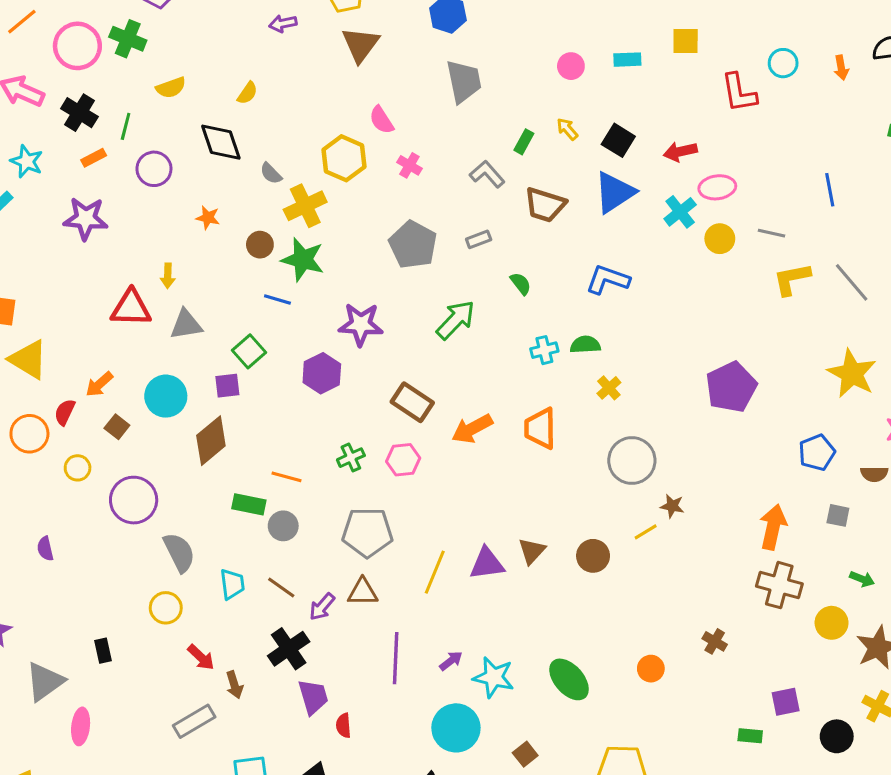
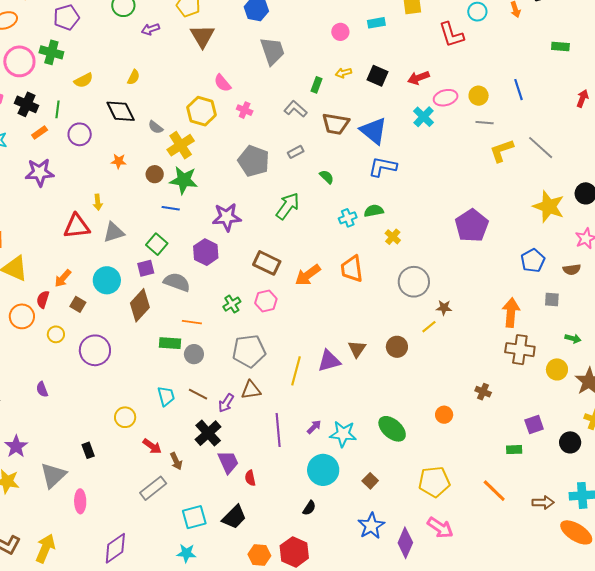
yellow arrow: (567, 129) -> (343, 73), turned -56
blue triangle: (615, 192) -> (374, 131), moved, turned -40
yellow circle: (720, 239) -> (479, 96), moved
gray semicircle: (179, 552) -> (177, 282), moved, turned -36

